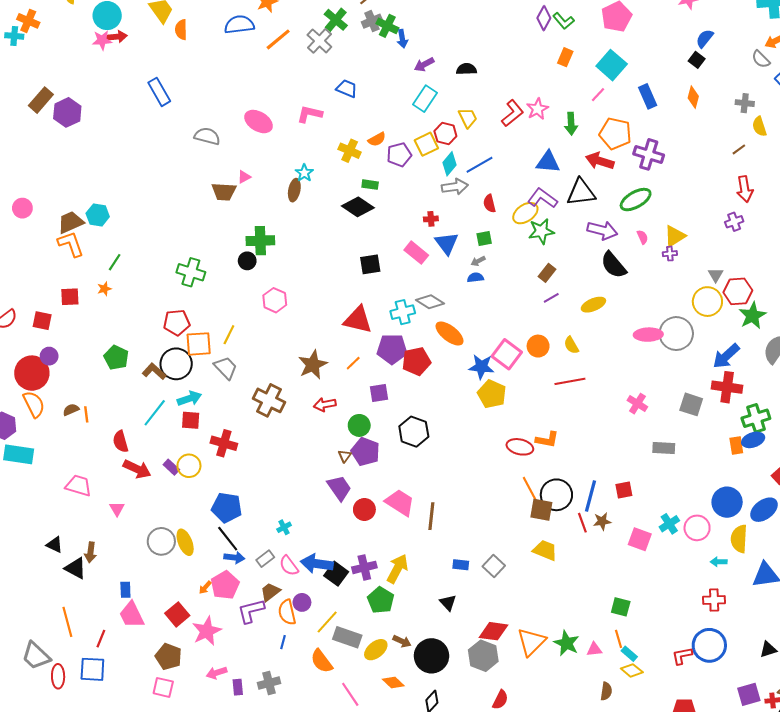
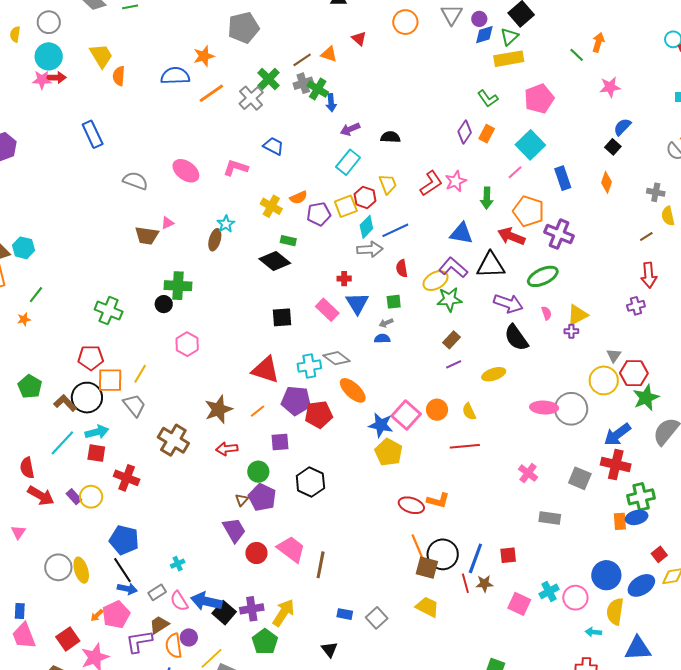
purple diamond: (544, 18) -> (465, 132), moved

